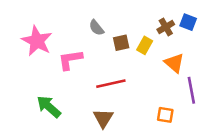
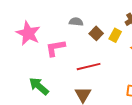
gray semicircle: (96, 28) -> (76, 22), turned 136
brown square: (121, 43) -> (96, 33), turned -32

